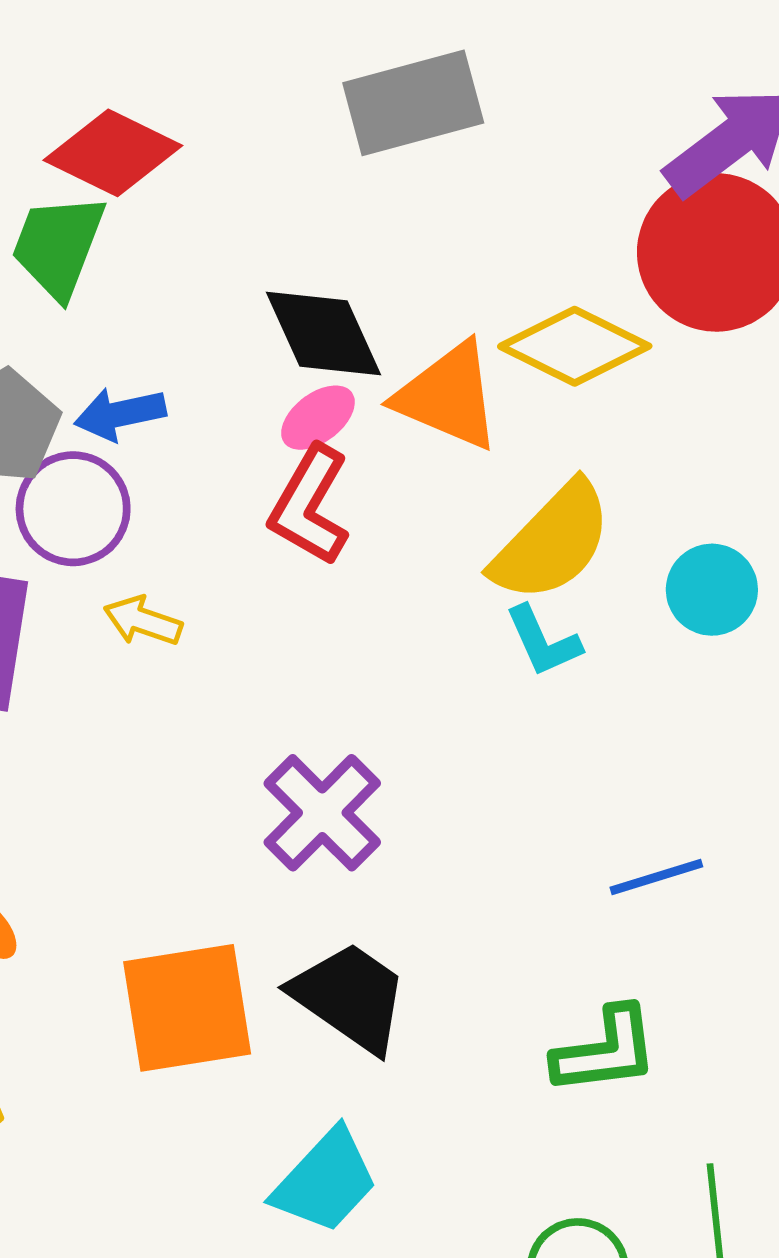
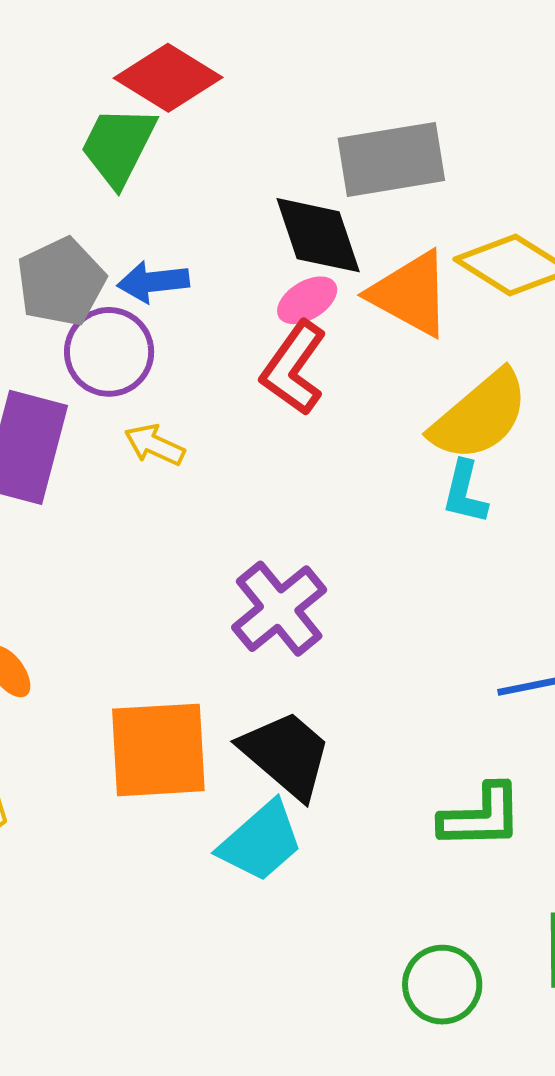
gray rectangle: (413, 103) -> (391, 159), moved
cyan L-shape: (543, 641) -> (465, 492), turned 32
cyan trapezoid: (325, 1181) -> (261, 841), moved

